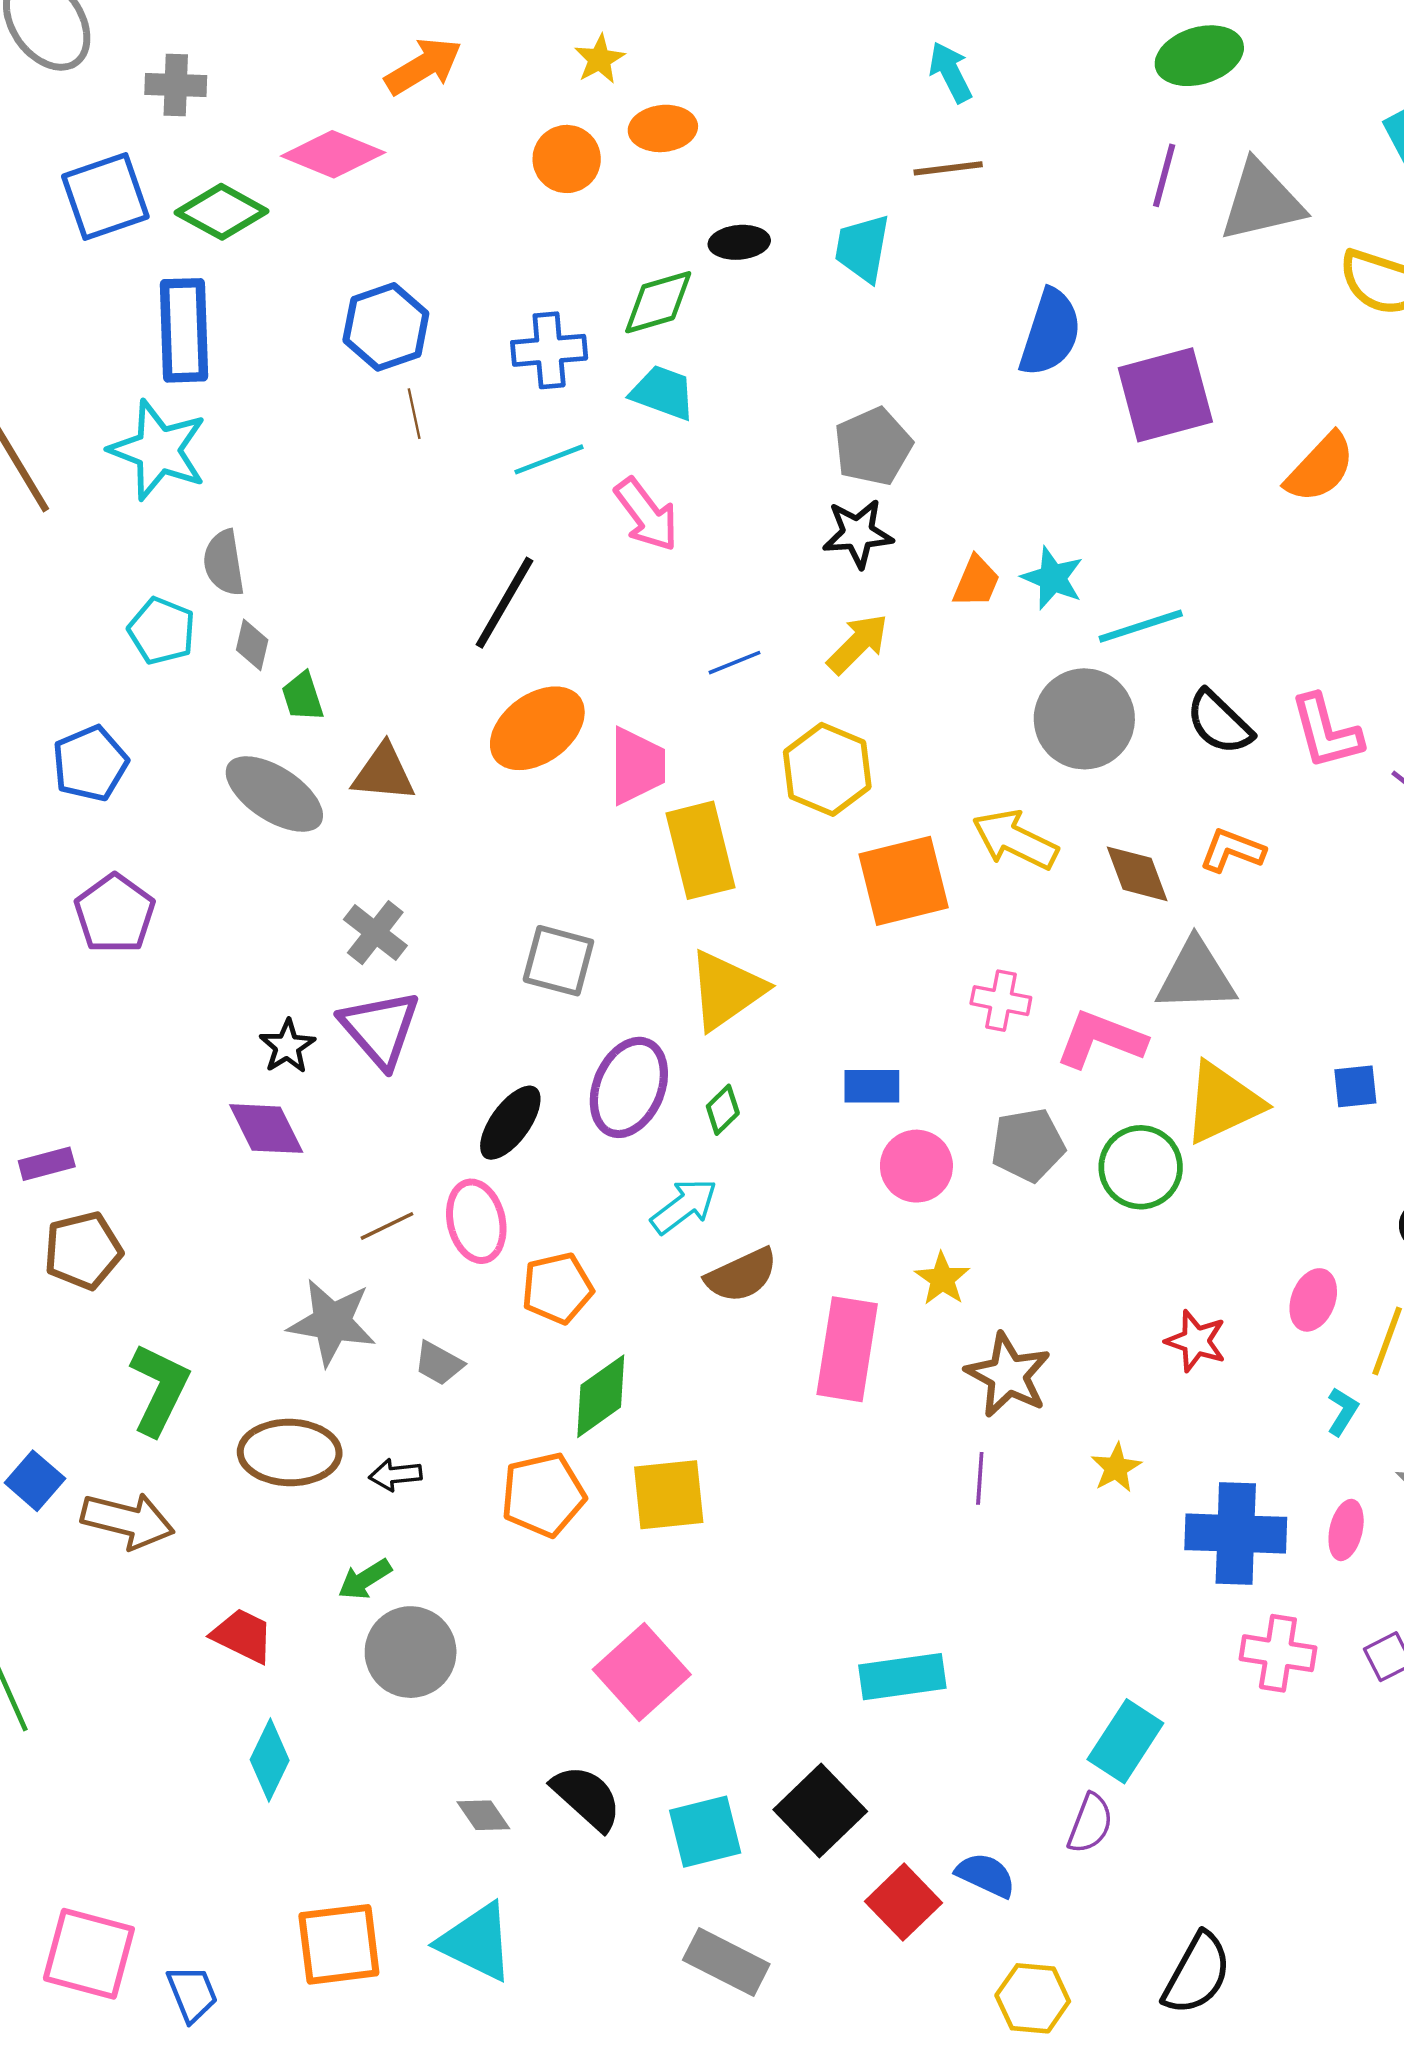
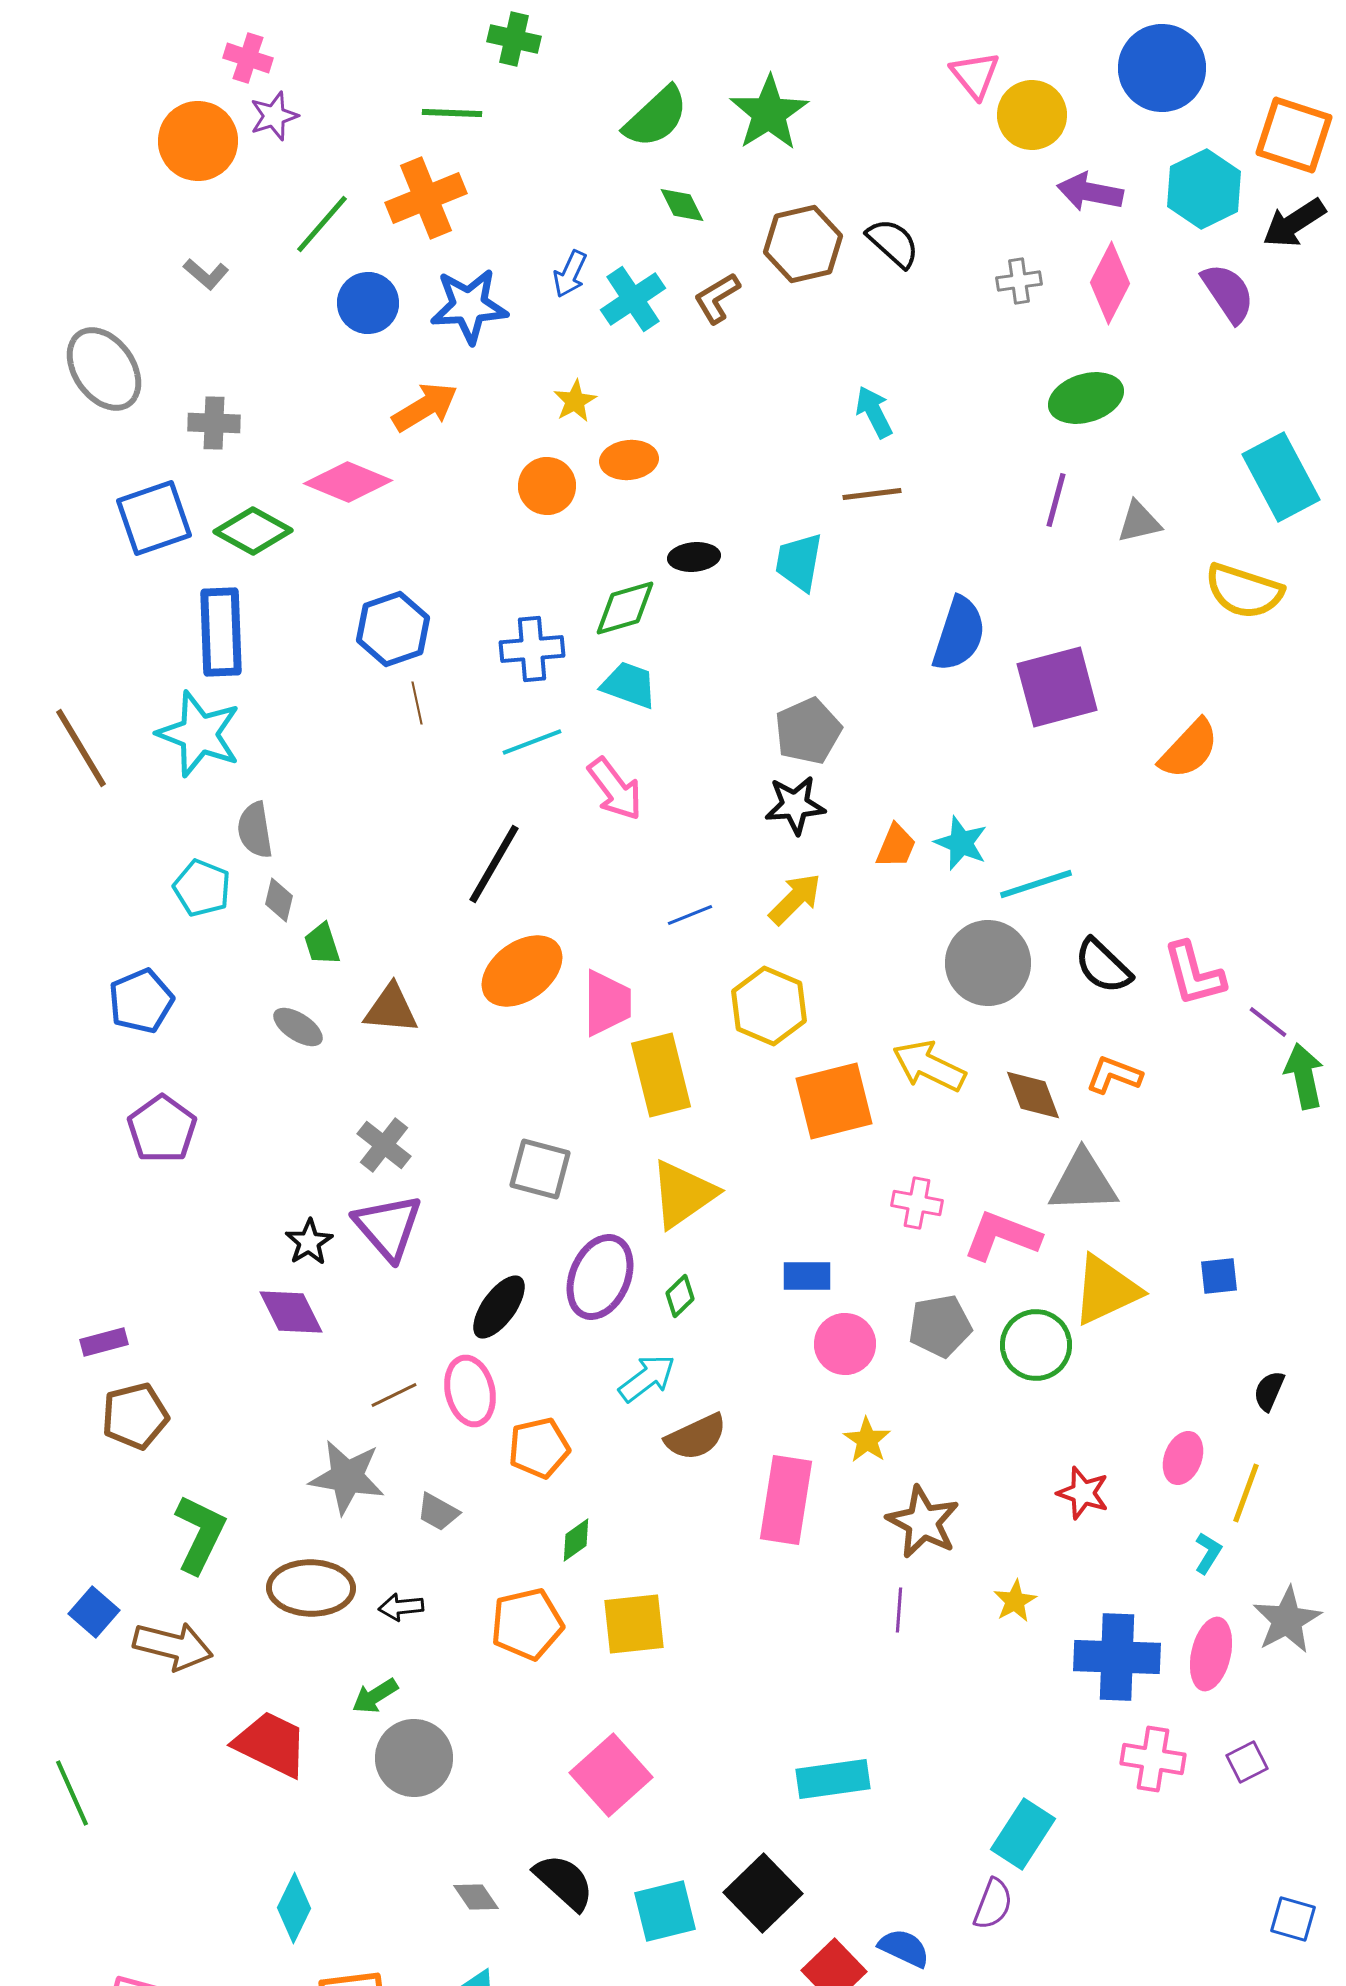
gray triangle: (1262, 201) -> (1139, 522), size x0.6
gray ellipse: (274, 794) -> (298, 1027), size x0.6
green diamond: (601, 1396) -> (576, 1540), size x0.6
pink ellipse: (1346, 1530) -> (1211, 1654), size x1.4
red trapezoid: (243, 1636) -> (271, 1744), size x1.4
cyan diamond: (270, 1760) -> (294, 1908), moved

